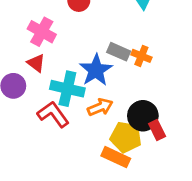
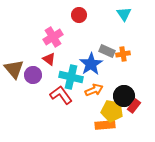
pink cross: (42, 32) -> (53, 37), turned 30
orange cross: (141, 56) -> (123, 54), turned -32
red rectangle: (157, 130) -> (134, 106), turned 64
orange rectangle: (116, 157) -> (105, 125), turned -30

